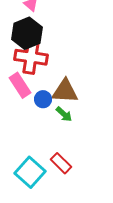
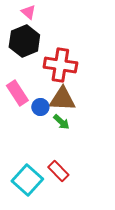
red cross: (31, 57) -> (60, 65), moved

